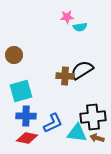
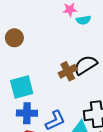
brown circle: (14, 55) -> (14, 38), moved
brown cross: (65, 76) -> (68, 71), turned -30

